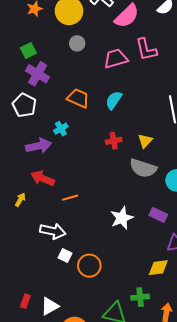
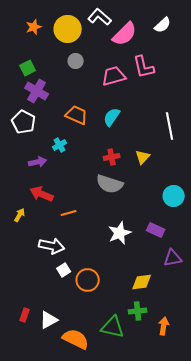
purple arrow: (39, 146) -> (38, 162), size x0.7
gray semicircle: (143, 168) -> (110, 184), moved
white square: (65, 255) -> (64, 270), turned 32
yellow diamond: (158, 268) -> (142, 282), moved

